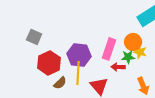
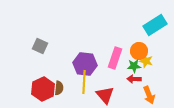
red hexagon: (49, 63) -> (43, 89), moved
red arrow: (118, 67) -> (134, 79), moved
brown semicircle: (60, 83) -> (59, 88), moved, turned -40

